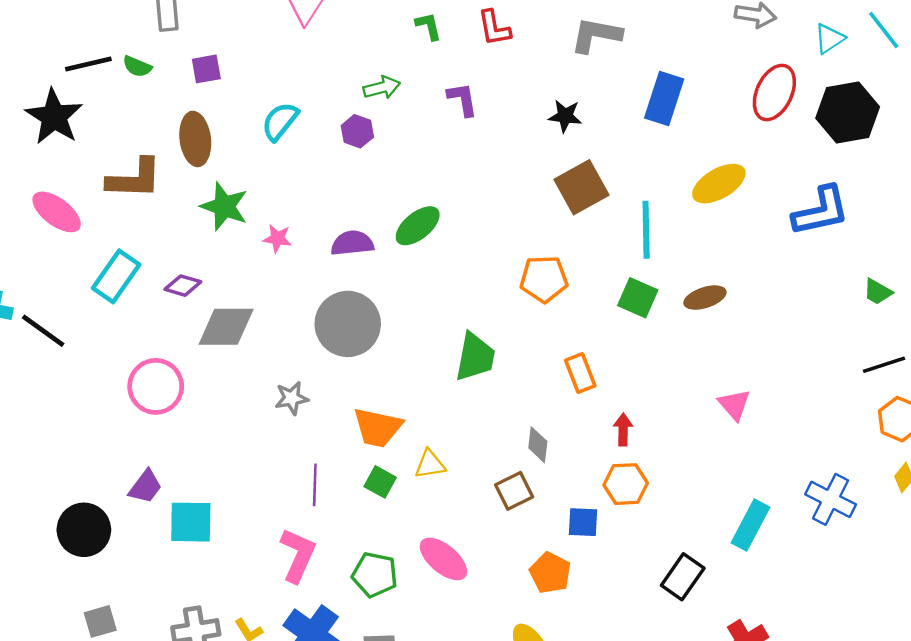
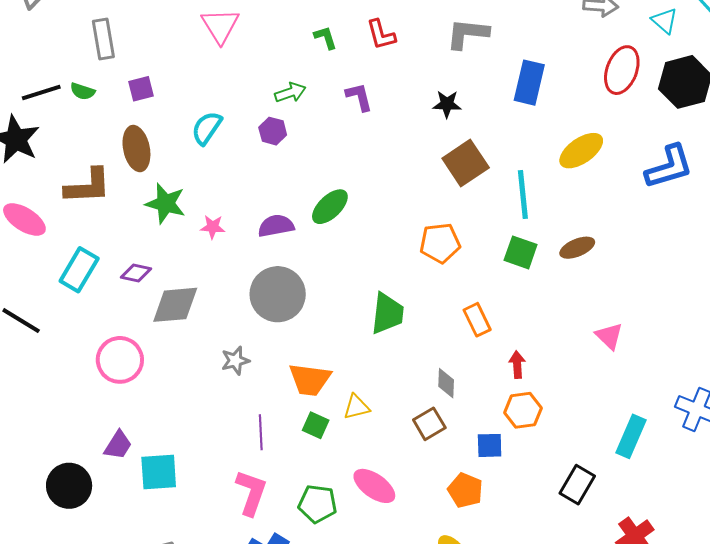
cyan triangle: (829, 39) -> (665, 21), turned -40

